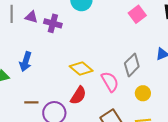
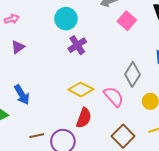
purple triangle: (31, 17) -> (18, 47), turned -40
purple cross: (53, 23) -> (77, 45), moved, turned -36
blue arrow: (26, 62) -> (22, 95), turned -36

